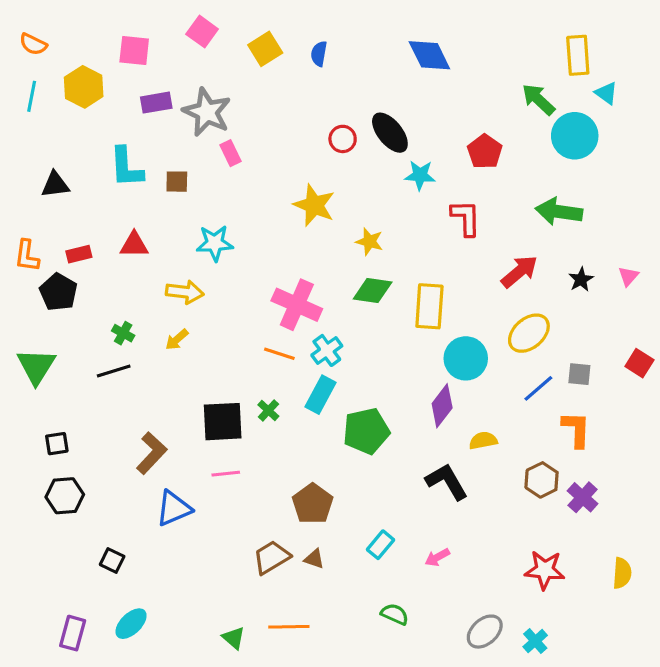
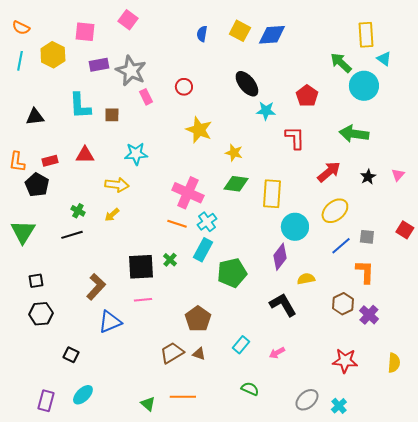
yellow square: (265, 49) -> (240, 31), moved, turned -30
blue diamond: (429, 55) -> (272, 35), turned -68
red circle: (343, 139) -> (184, 87), moved

